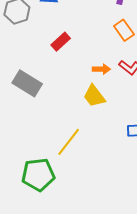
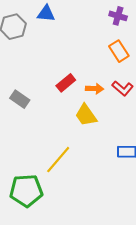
red rectangle: (61, 42) -> (66, 83), moved
gray rectangle: (27, 83) -> (20, 99), size x0.7

